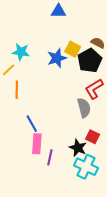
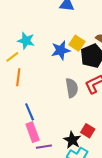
gray semicircle: (84, 108) -> (72, 88), moved
pink rectangle: (37, 144) -> (33, 132), turned -30
purple line: (50, 157) -> (44, 147), turned 63

